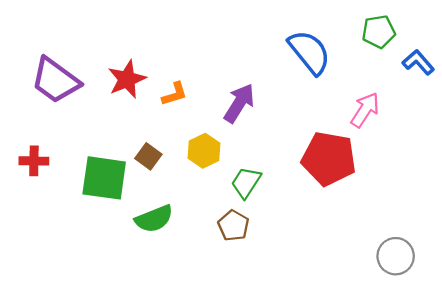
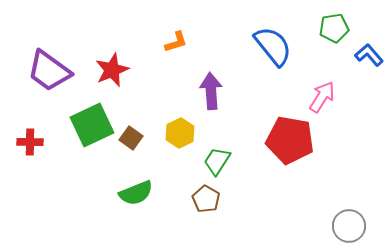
orange L-shape: (175, 94) -> (176, 42), moved
purple arrow: (239, 103) -> (211, 91), turned -36
green square: (104, 178) -> (92, 125), moved, turned -33

